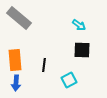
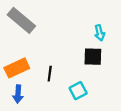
cyan arrow: (79, 25) -> (100, 33), moved, turned 40
orange rectangle: (15, 60) -> (17, 68), turned 70

